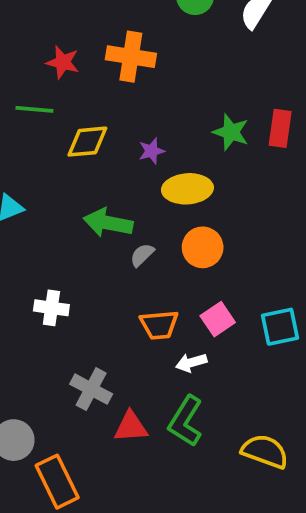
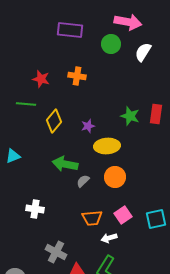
orange cross: (131, 57) -> (77, 76), size x0.7
yellow diamond: (87, 142) -> (54, 121), turned -45

